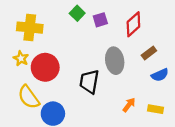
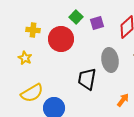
yellow cross: (30, 28) -> (33, 30), size x0.6
red circle: (45, 67) -> (61, 39), moved
yellow semicircle: (29, 97) -> (32, 93), turned -85

